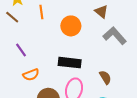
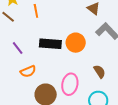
orange circle: (71, 26) -> (76, 43), moved
black rectangle: (70, 63) -> (50, 44), moved

